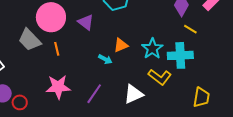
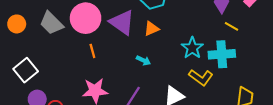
purple triangle: (86, 22) -> (122, 22), size x1.5
gray trapezoid: (29, 40) -> (51, 23), moved
orange triangle: (121, 45) -> (151, 29), moved

